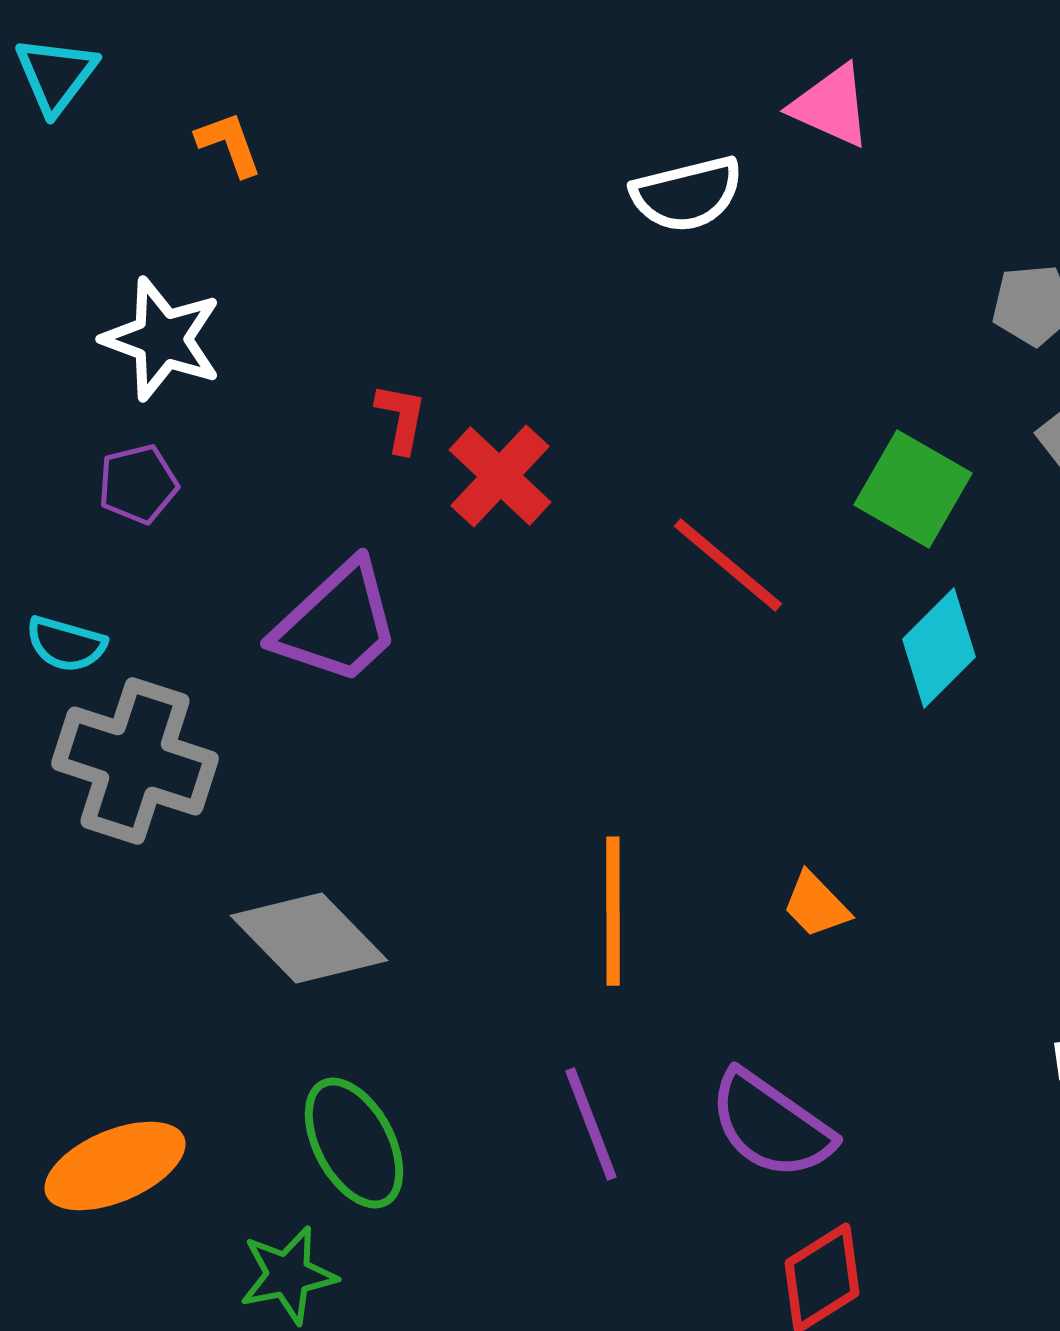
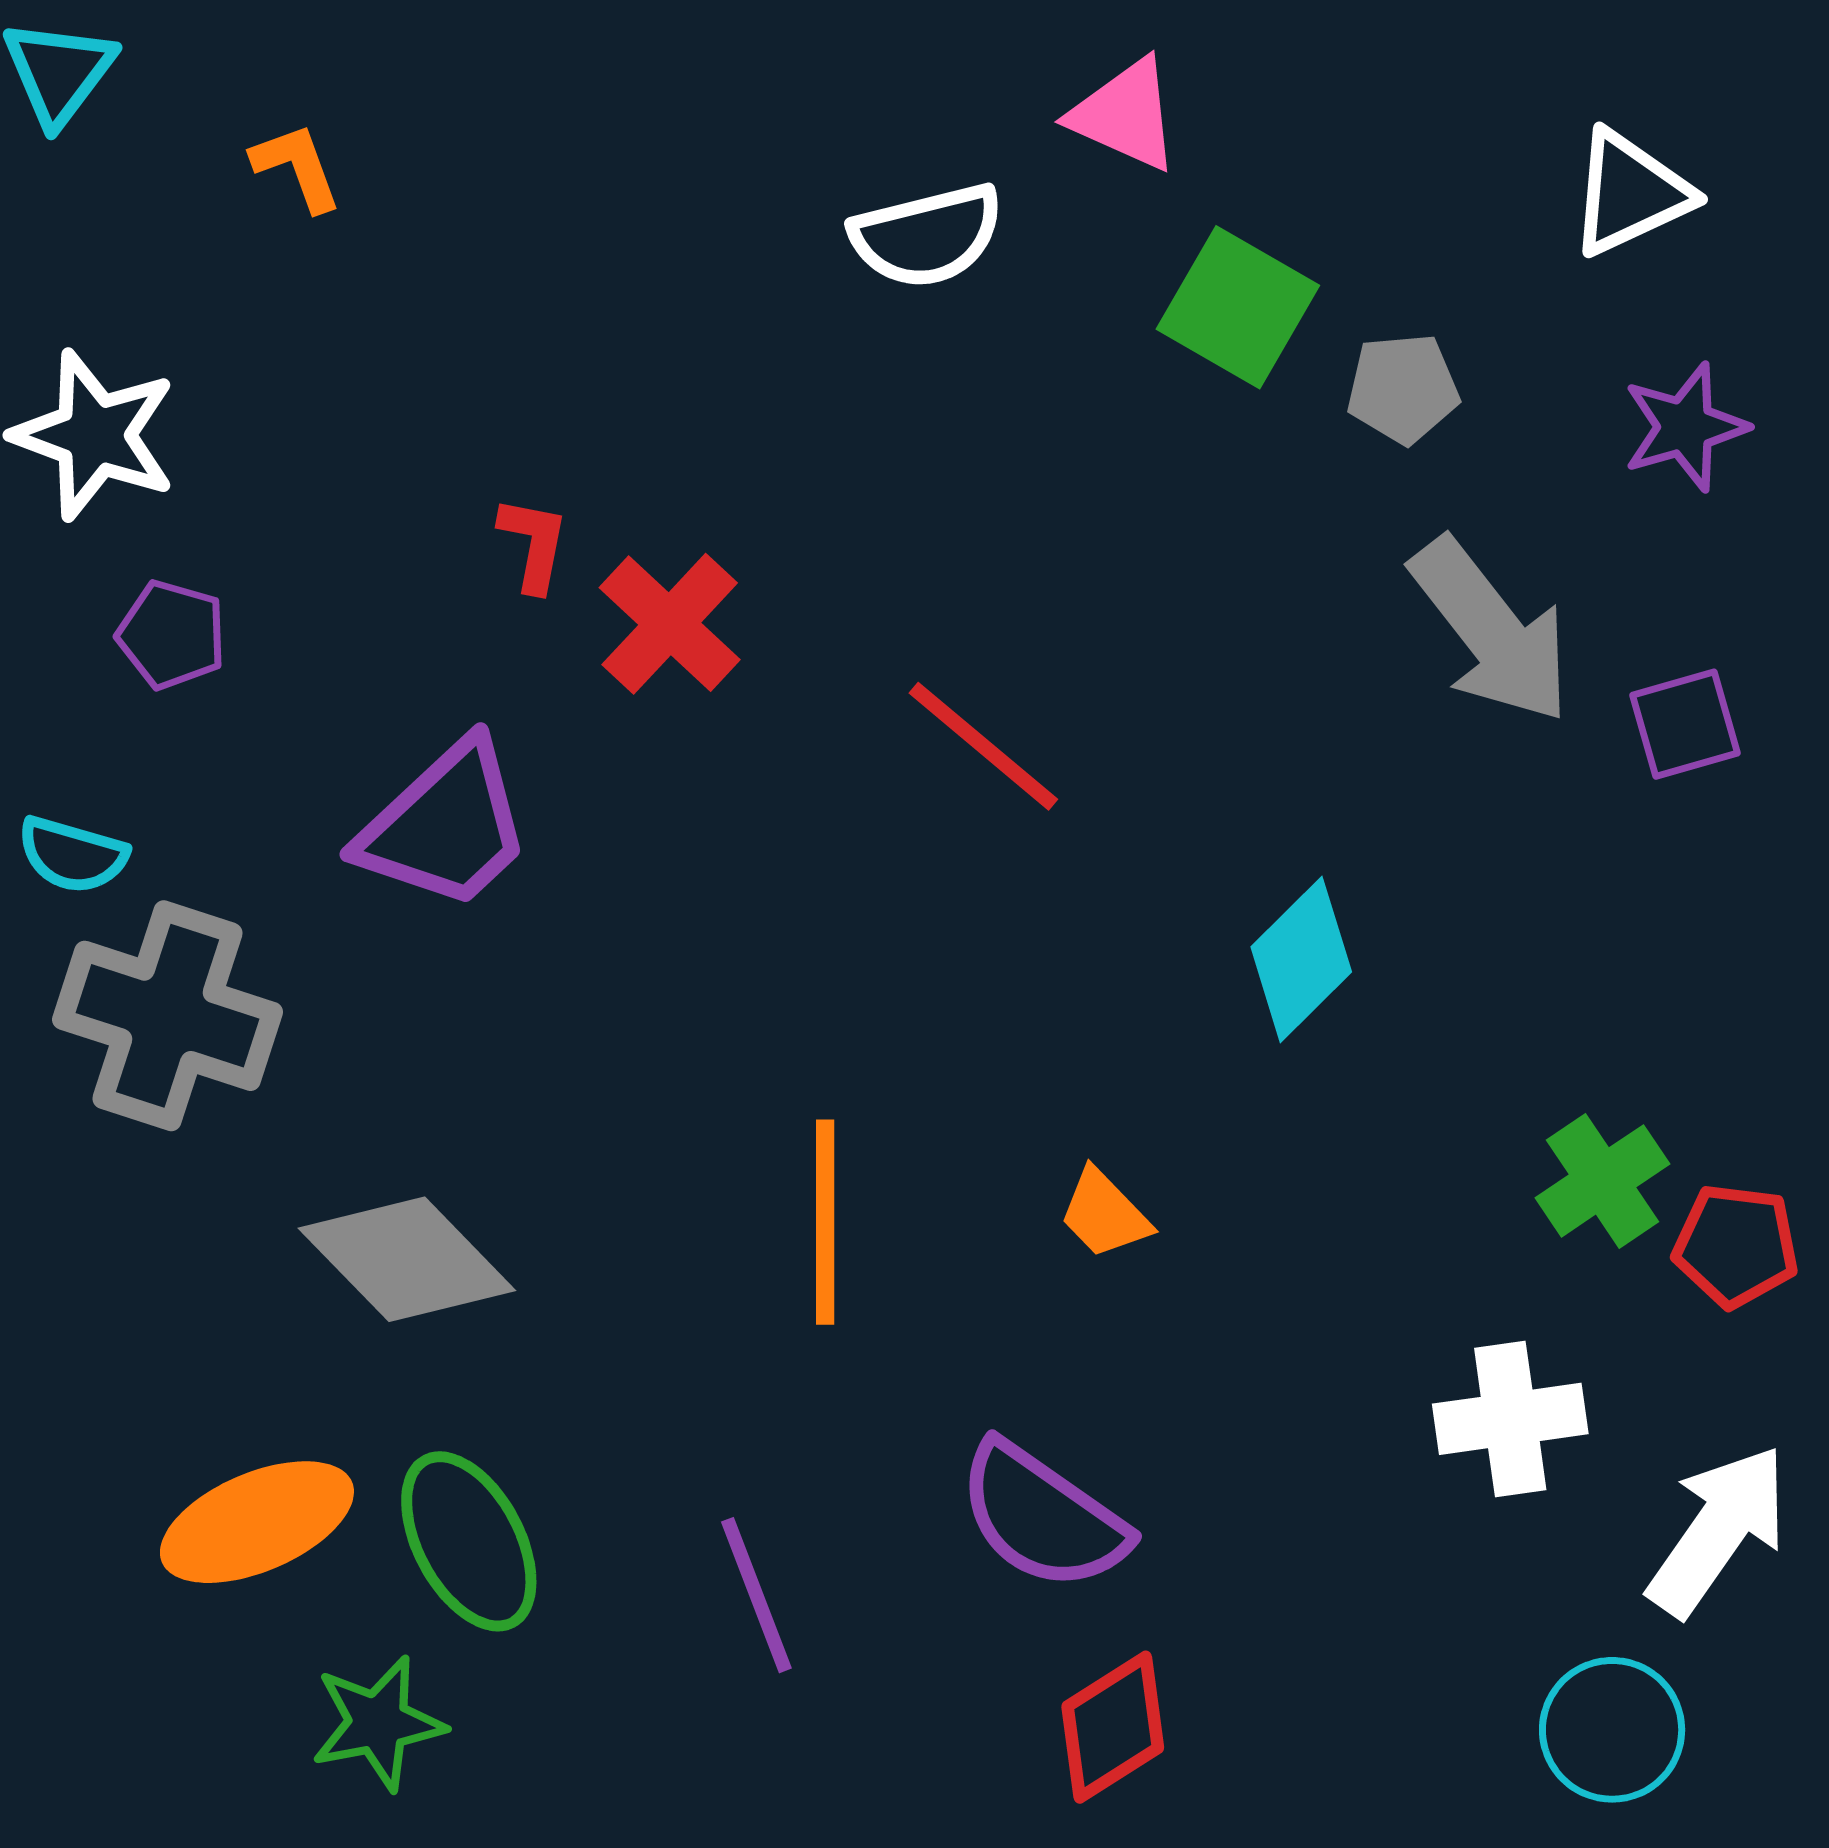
white star: (162, 339) -> (95, 435), moved
purple pentagon: (138, 484) -> (172, 635), turned 30
green square: (913, 489) -> (1238, 307), moved
cyan diamond: (939, 648) -> (1301, 959), moved
purple line: (591, 1124) -> (756, 1595), moved
orange ellipse: (115, 1166) -> (257, 1522), moved

